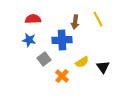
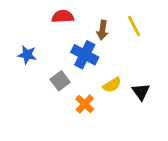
red semicircle: (33, 19) -> (63, 16), moved
blue star: (29, 40) -> (27, 55), moved
blue cross: (62, 40) -> (85, 55), turned 30

